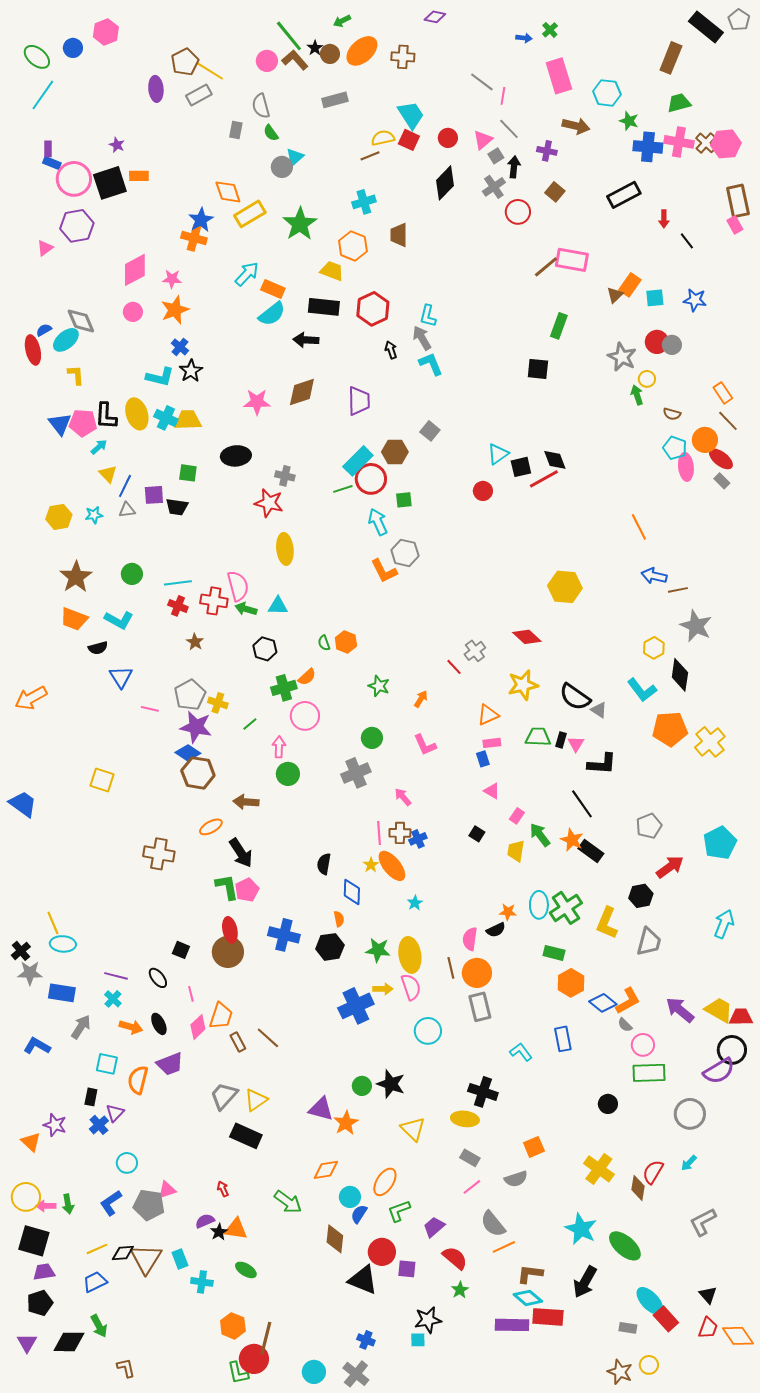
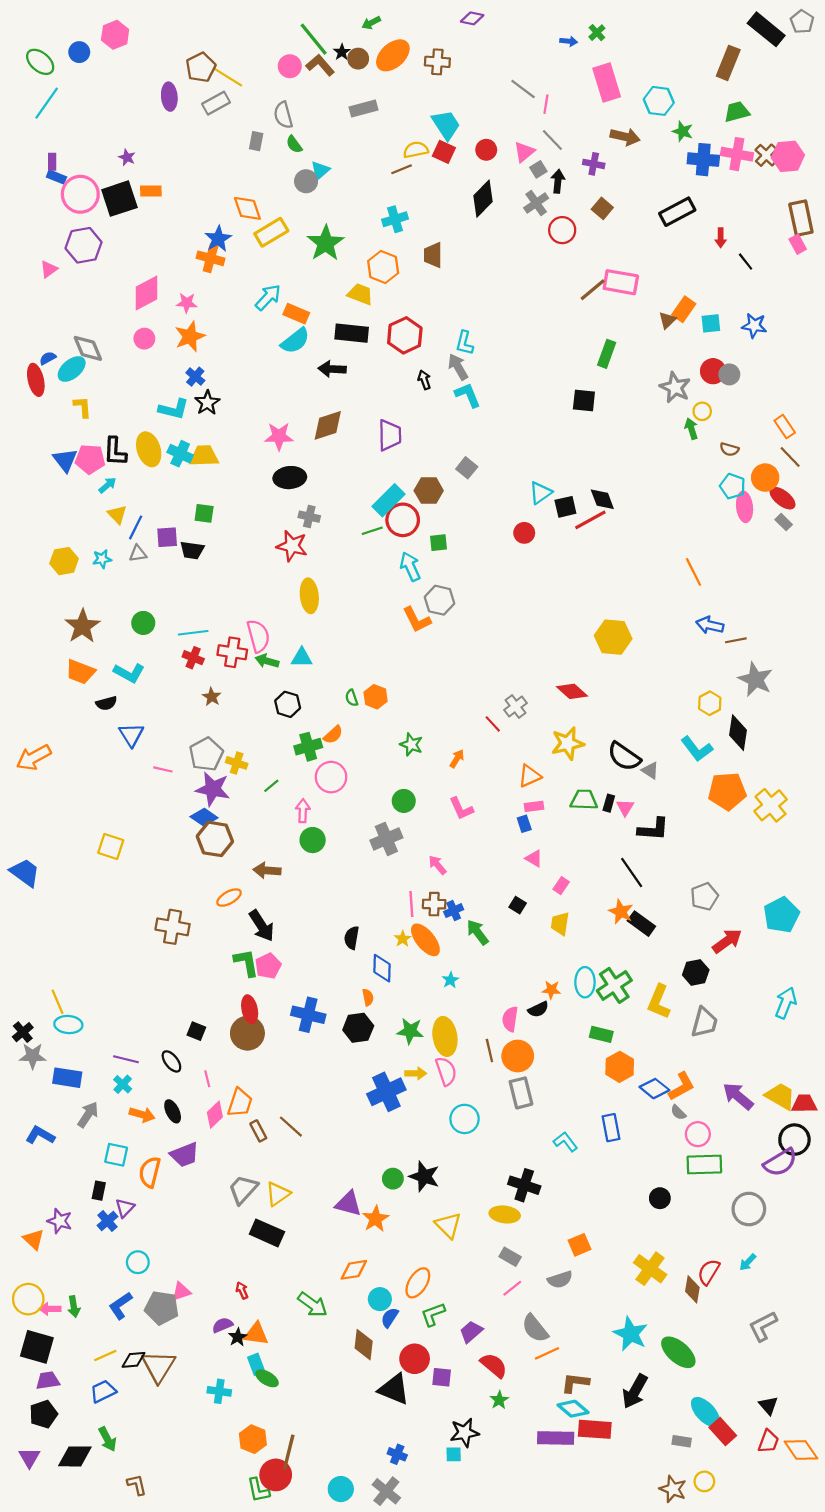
black ellipse: (236, 456) -> (290, 478), moved
green arrow: (540, 835) -> (478, 932), moved
cyan rectangle: (180, 1259) -> (256, 1364), moved

